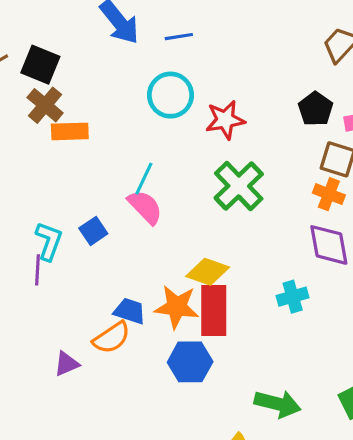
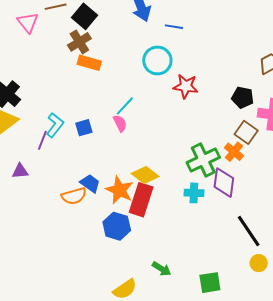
black pentagon: (316, 109) -> (243, 97), turned 30
green cross: (239, 186) -> (203, 160), moved
pink semicircle: (145, 207) -> (120, 123), size x0.7
cyan cross: (293, 297) -> (194, 193), moved
purple triangle: (67, 364) -> (20, 171), moved
green arrow: (278, 404) -> (162, 269), size x0.7

